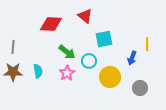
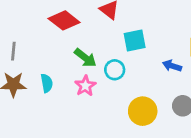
red diamond: (51, 24) -> (64, 20), turned 35
blue arrow: (132, 58) -> (172, 66), turned 88
yellow circle: (110, 77) -> (143, 111), moved

